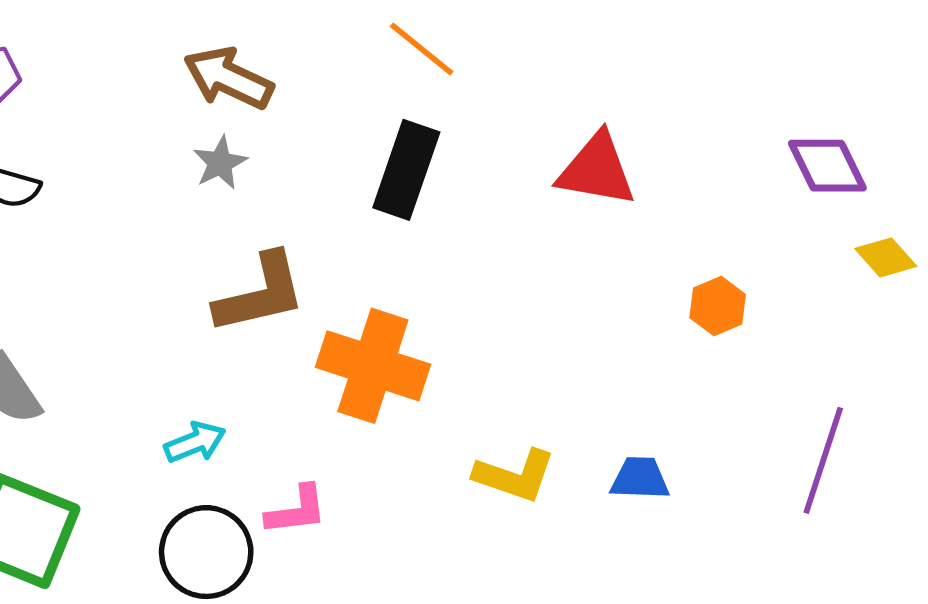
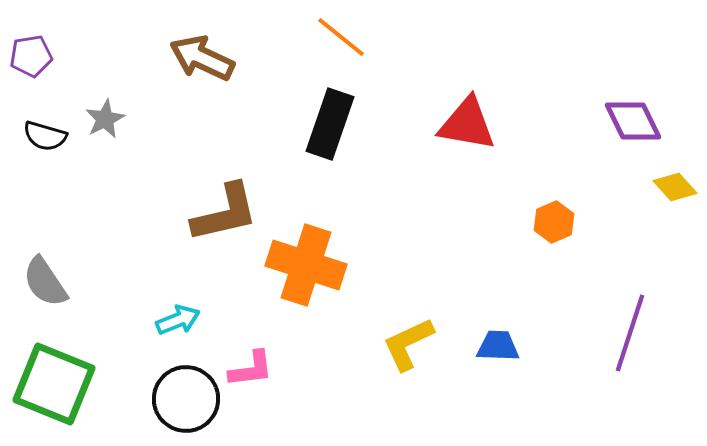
gray star: (220, 163) -> (105, 119), moved
yellow L-shape: (515, 476) -> (408, 344), turned 136

